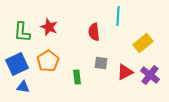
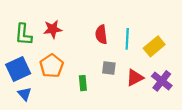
cyan line: (118, 16) -> (127, 39), moved
red star: (49, 27) -> (53, 29), turned -30
blue triangle: (23, 87) -> (25, 94), turned 40

